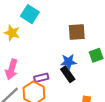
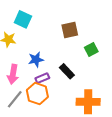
blue star: (68, 62) -> (36, 60), moved

